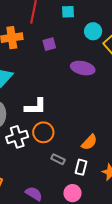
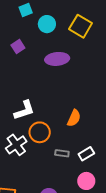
cyan circle: (93, 31) -> (47, 24), moved
orange semicircle: (89, 142) -> (74, 118), moved
white rectangle: (81, 167) -> (86, 154), turned 63

